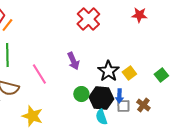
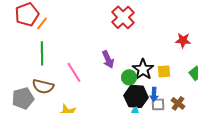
red star: (139, 15) -> (183, 40), moved
yellow square: (129, 73) -> (164, 71), turned 32
green circle: (81, 94) -> (129, 77), moved

